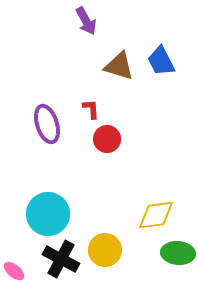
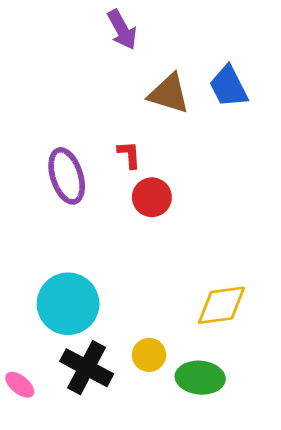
yellow circle: (105, 250) -> (149, 355), size x0.7
green ellipse: (178, 253) -> (200, 378), moved

